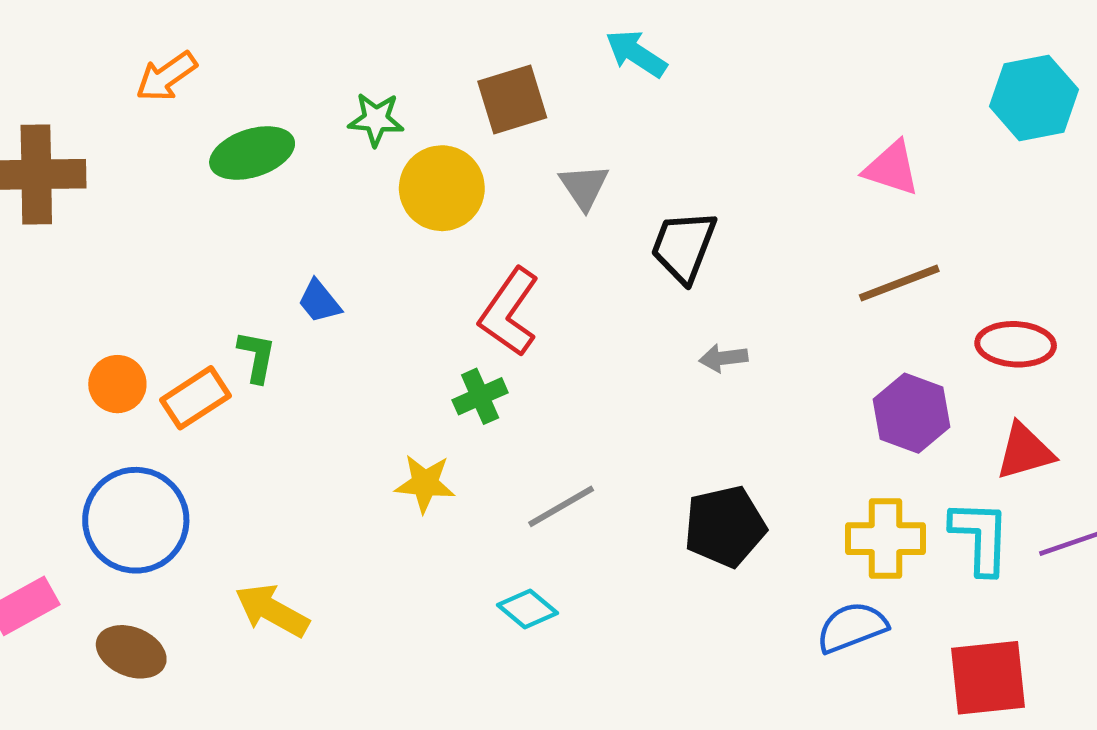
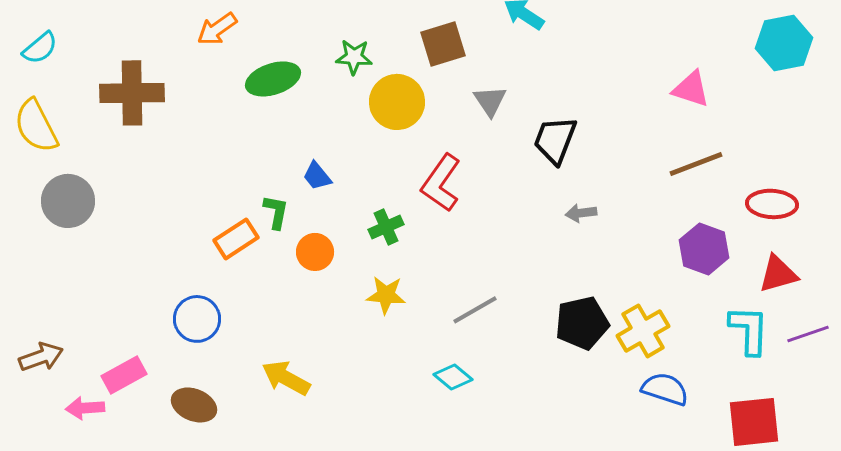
orange circle: (117, 384) -> (315, 252), moved
green cross: (480, 396) -> (386, 227), moved
blue circle: (136, 520) -> (197, 319), size x0.7
yellow cross: (886, 539) -> (643, 331), moved, turned -30
blue semicircle: (852, 627) -> (665, 389), turned 39

